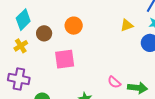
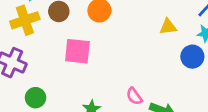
yellow cross: (21, 46) -> (25, 20), size x1.5

